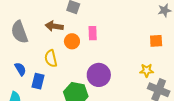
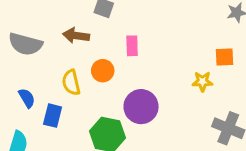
gray semicircle: (19, 32) -> (25, 44), turned -55
orange circle: (72, 41) -> (103, 71), moved
yellow star: (147, 70) -> (202, 81), moved

